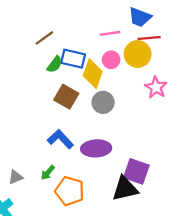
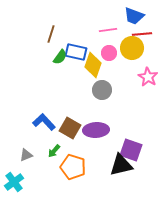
brown line: (44, 38) -> (51, 34), turned -36
brown square: (66, 97) -> (70, 128), moved
blue L-shape: (60, 139) -> (44, 122), moved

